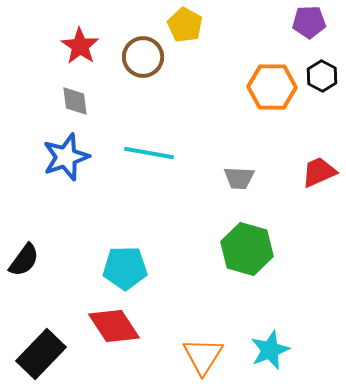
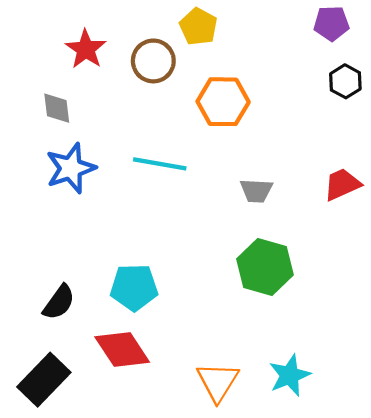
orange hexagon: (272, 87) -> (223, 102), moved
gray diamond: (75, 101) -> (57, 108), moved
black semicircle: (24, 260) -> (59, 302), moved

